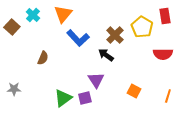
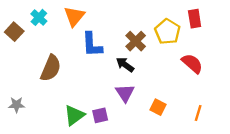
blue L-shape: (78, 38) -> (92, 45), turned 40
red semicircle: (163, 54) -> (192, 63), turned -138
brown semicircle: (43, 58) -> (51, 68), size x1.6
purple triangle: (96, 80) -> (125, 93), moved

